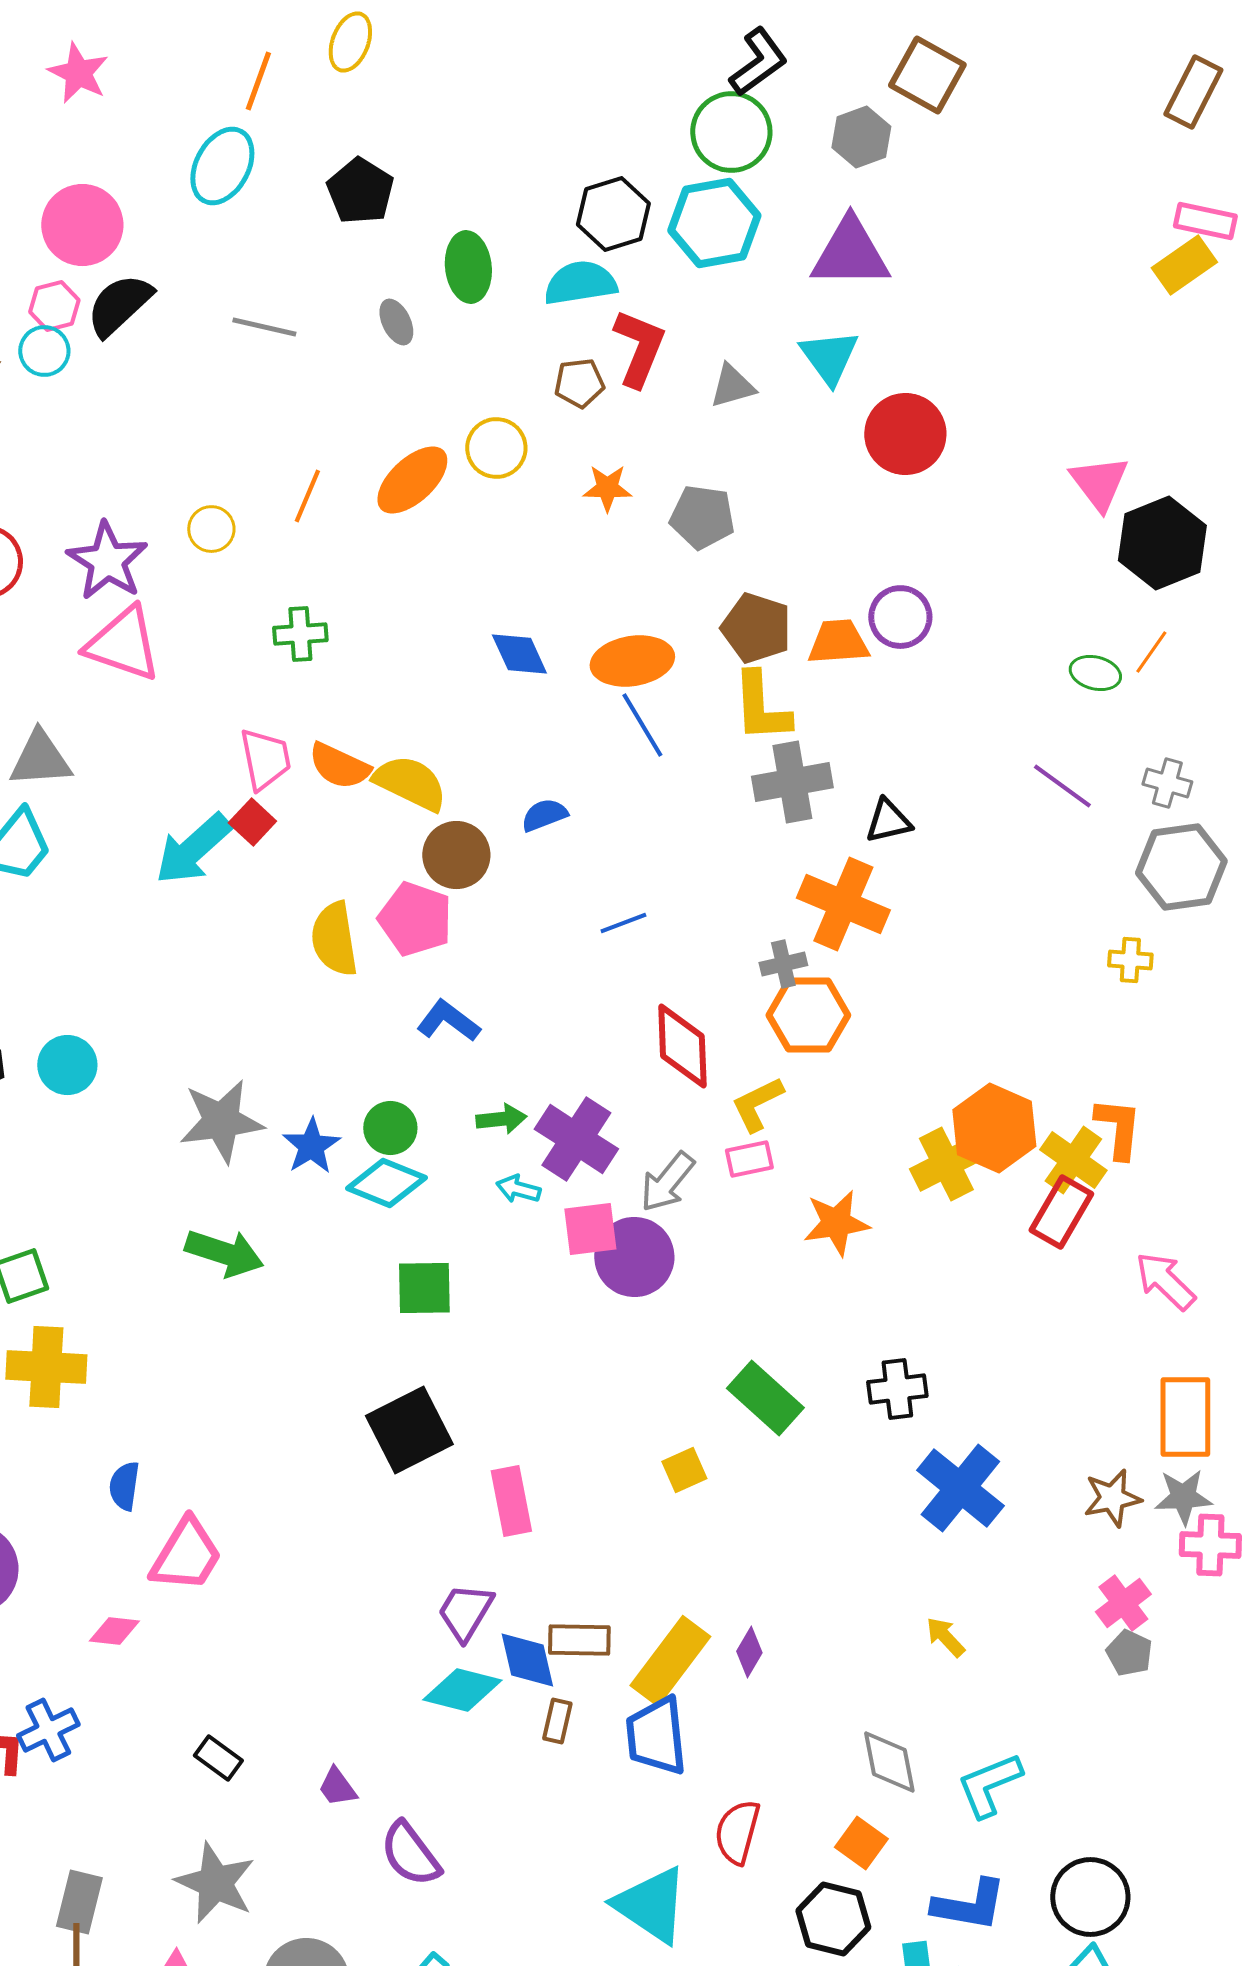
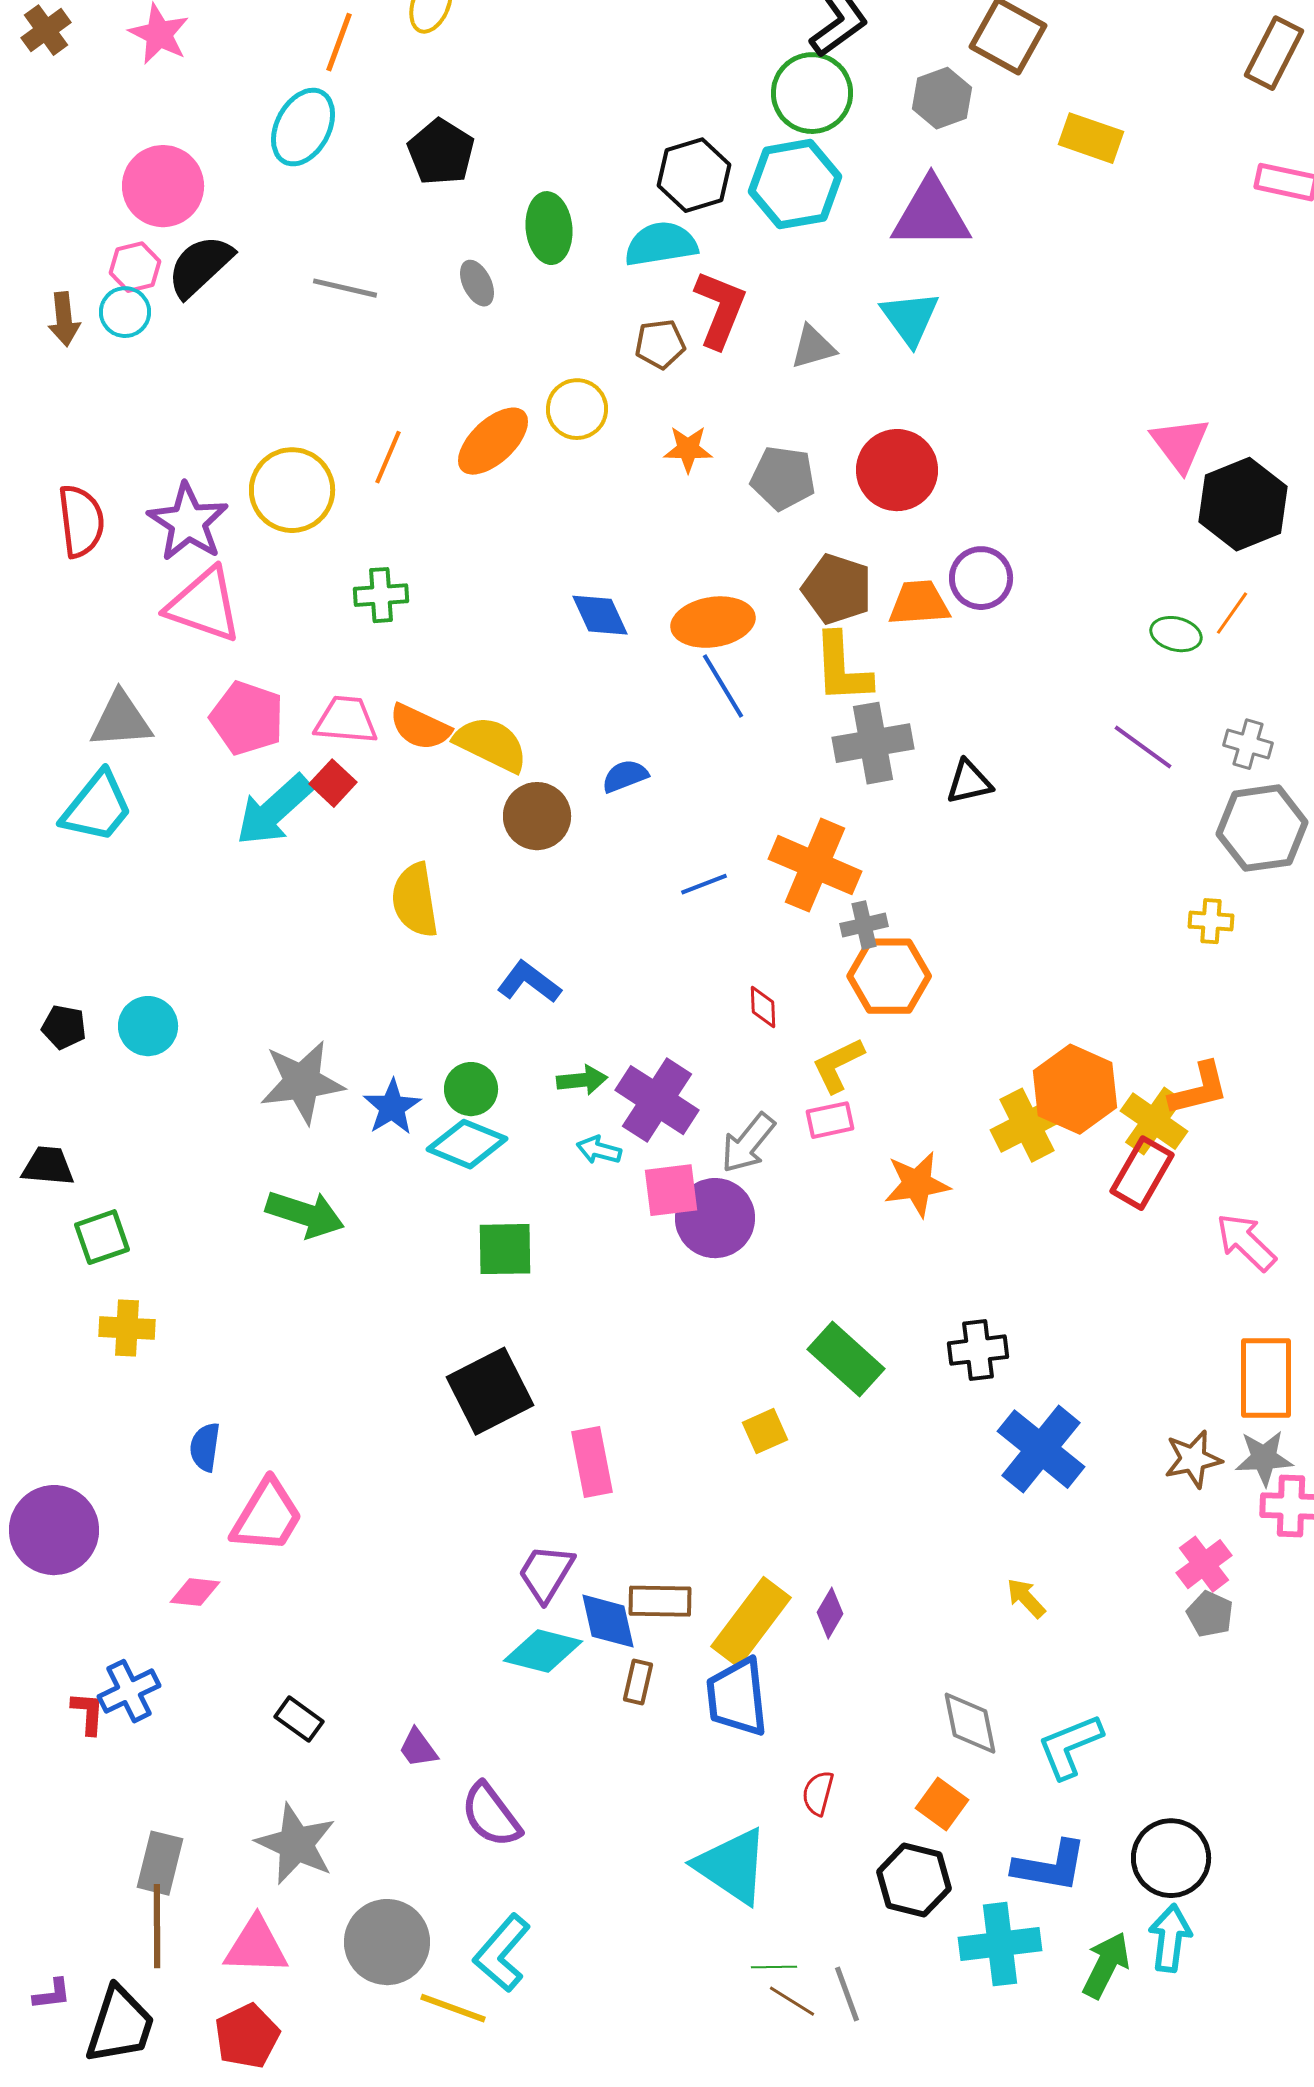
yellow rectangle: (1184, 265) -> (1091, 138), moved, turned 54
red circle: (905, 434) -> (897, 470), moved
yellow circle: (211, 529) -> (292, 490), size x1.8
pink trapezoid: (265, 759) -> (346, 720), turned -74
orange cross: (843, 904) -> (815, 865), moved
pink pentagon: (415, 919) -> (247, 718), moved
red diamond: (682, 1046) -> (763, 1007), size x0.5
orange L-shape: (1118, 1128) -> (1199, 1089), turned 70
yellow cross: (46, 1367) -> (127, 1328), size x0.7
red semicircle: (737, 1832) -> (818, 1793), size x0.7

